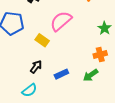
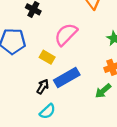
blue rectangle: (61, 74) -> (67, 77), moved, size x1.6
cyan semicircle: (29, 90) -> (47, 111), moved

